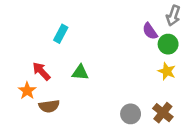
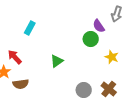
green circle: (168, 44) -> (91, 39), moved
green triangle: (80, 73) -> (57, 61), moved, turned -40

